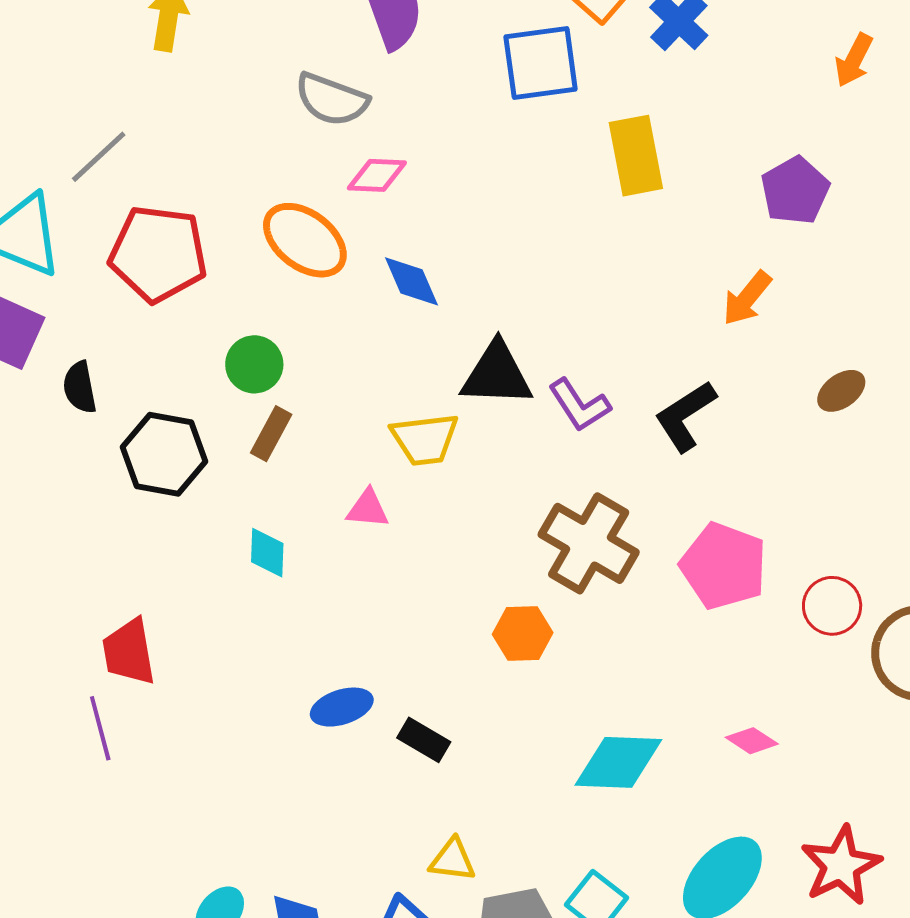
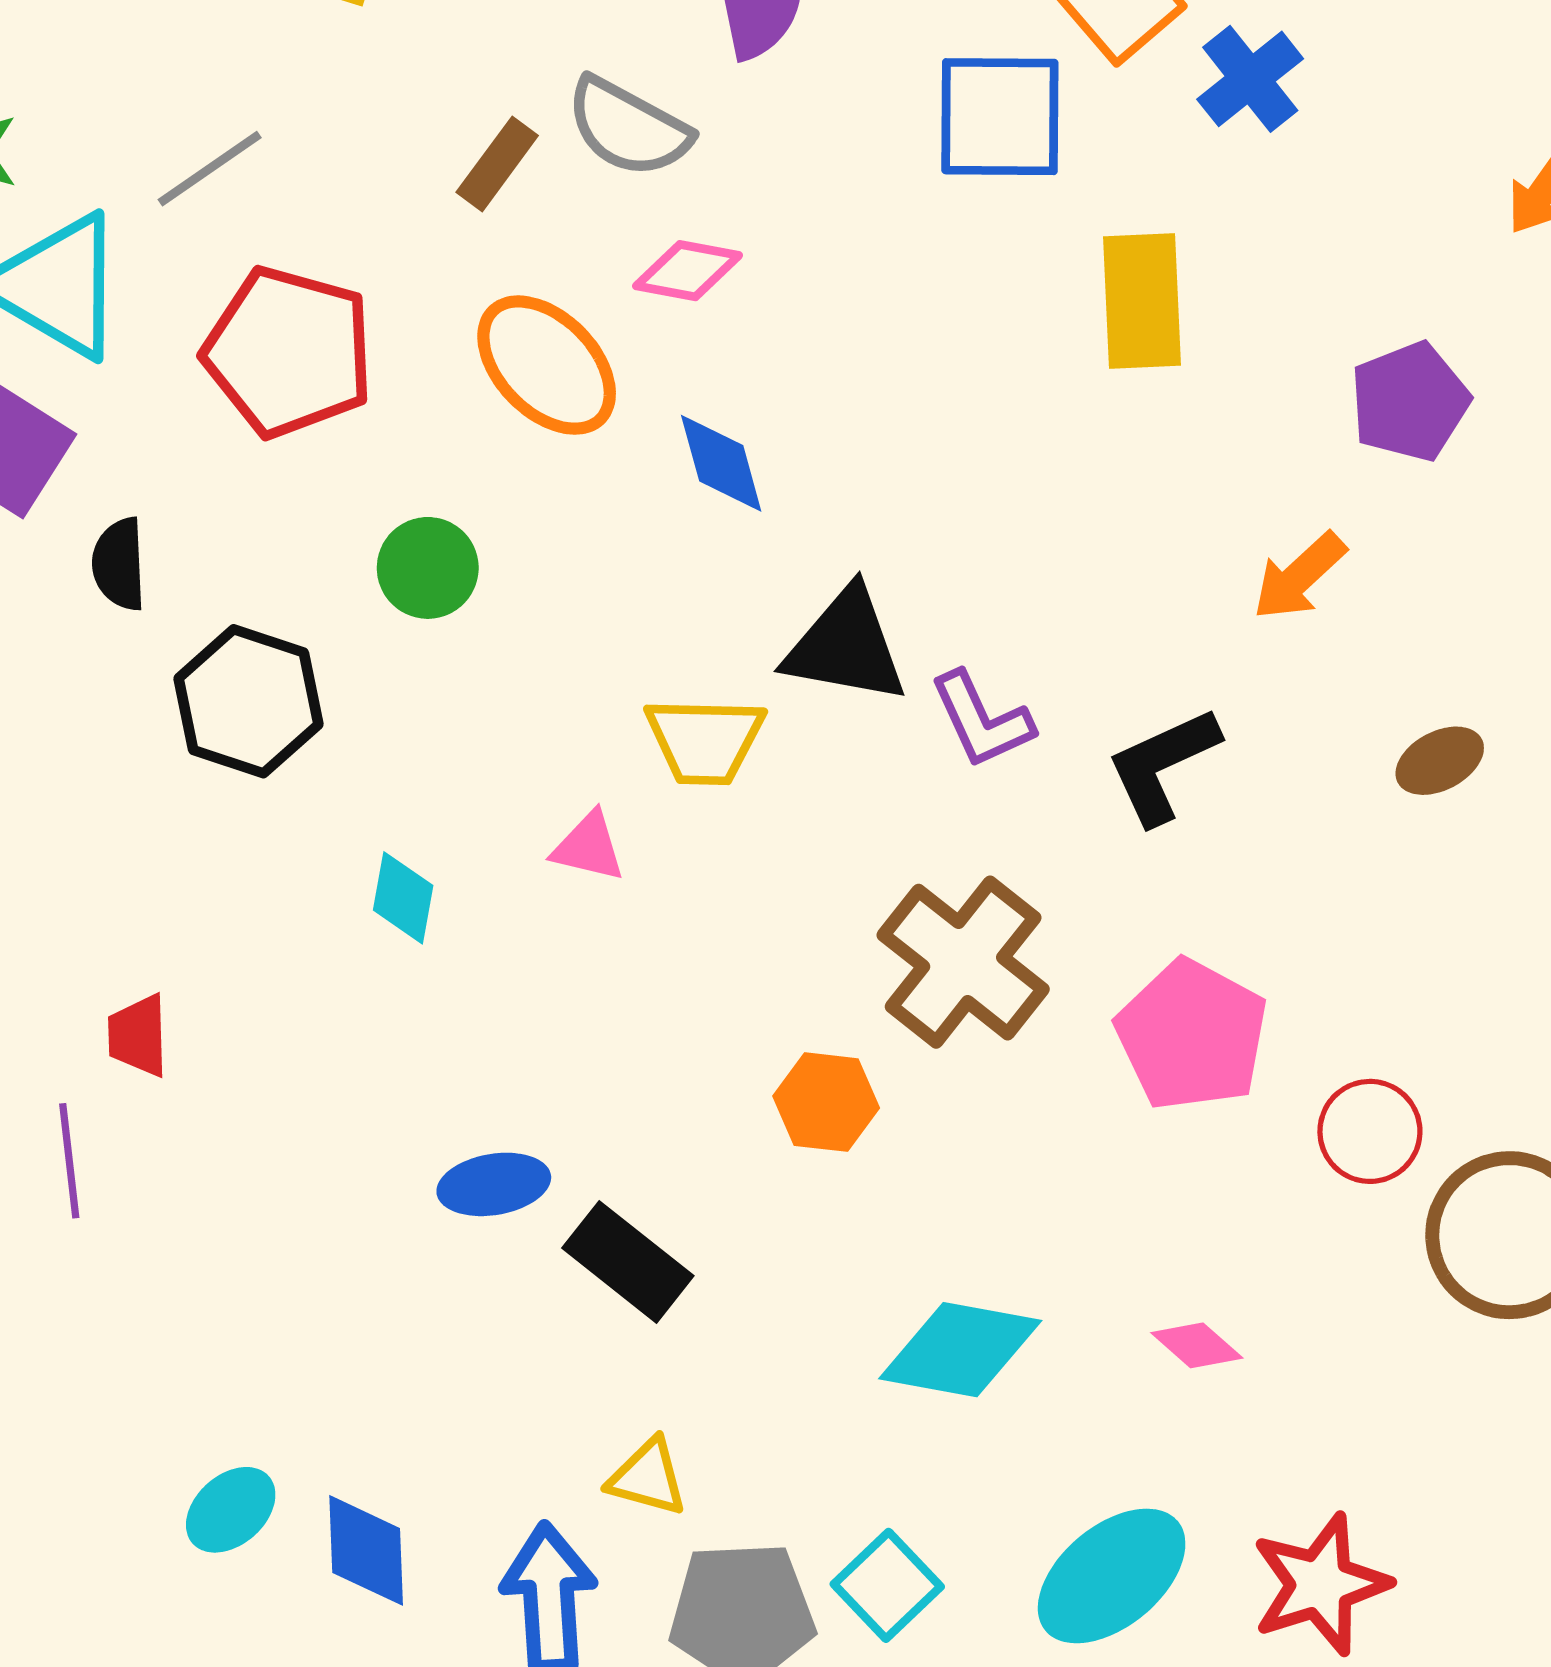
brown rectangle: (271, 434) -> (497, 164), moved
red trapezoid: (129, 652) -> (138, 1036), size x0.7
black rectangle: (424, 740) -> (628, 1262), size x1.4

